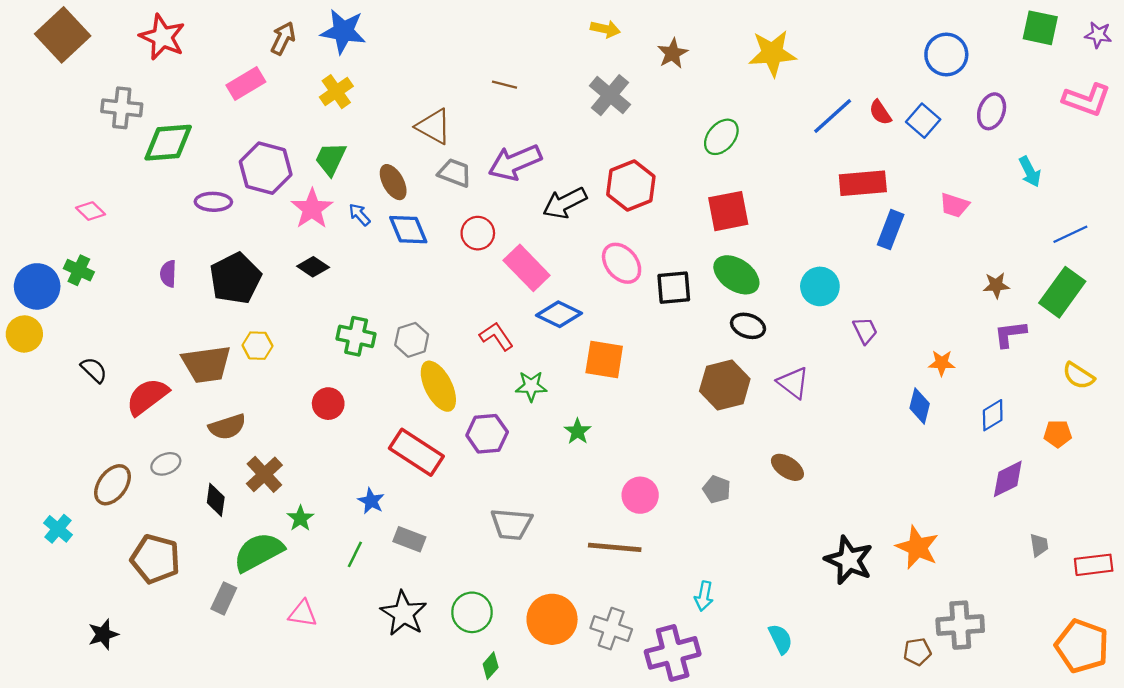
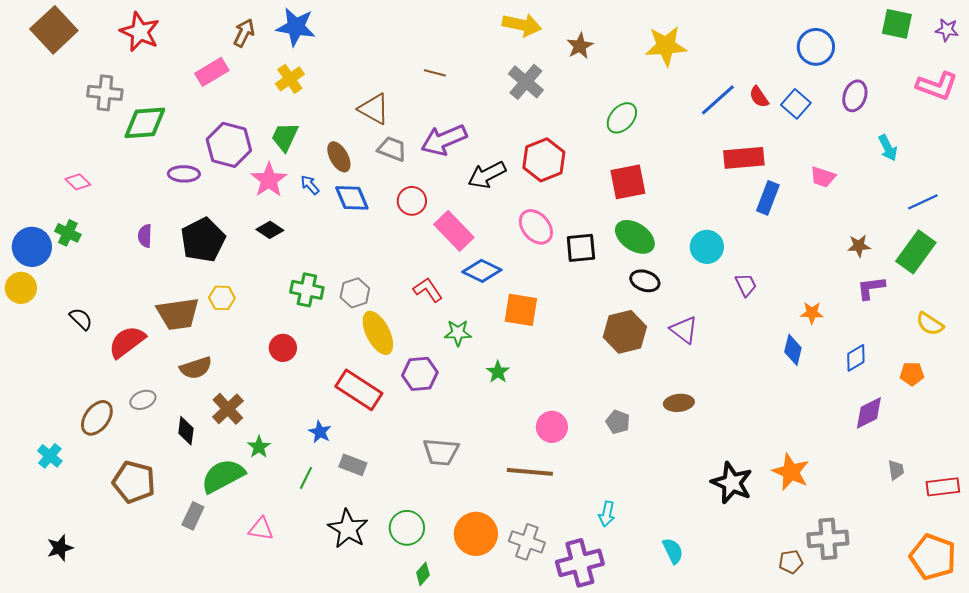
yellow arrow: (605, 29) -> (522, 25), size x1.5
brown ellipse: (787, 467) -> (679, 403), turned -40
black star: (103, 634) -> (60, 548), moved

